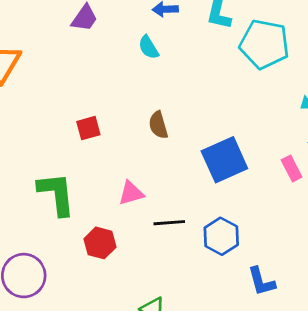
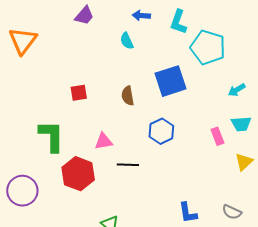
blue square: (224, 160) -> (170, 81), moved
blue hexagon: (221, 236) -> (161, 131), moved
red hexagon: (100, 243) -> (78, 174), size x1.5

